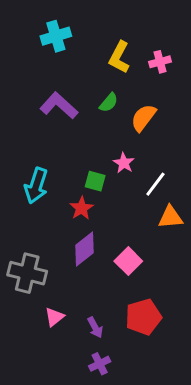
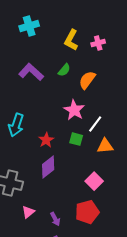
pink star: (124, 163) -> (74, 110), size x1.5
green square: (95, 181) -> (76, 139), moved
pink square: (128, 261) -> (94, 181), moved

